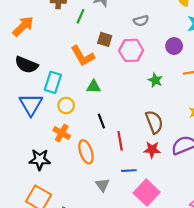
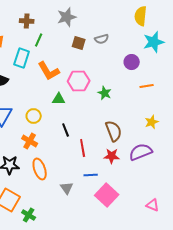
green line: (80, 16) -> (39, 40), moved
brown square: (105, 39) -> (79, 43), moved
pink hexagon: (131, 50) -> (79, 81), moved
green star: (155, 80) -> (105, 93), moved
cyan rectangle: (53, 82) -> (22, 58), moved
orange ellipse: (86, 152) -> (40, 169), moved

